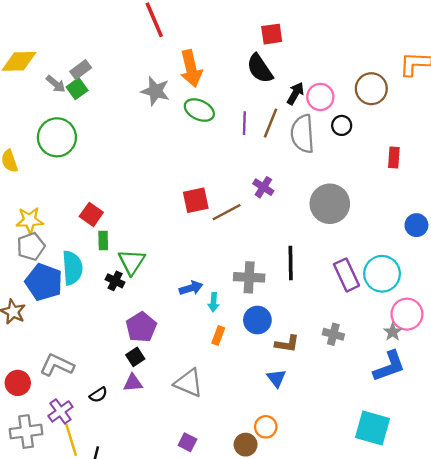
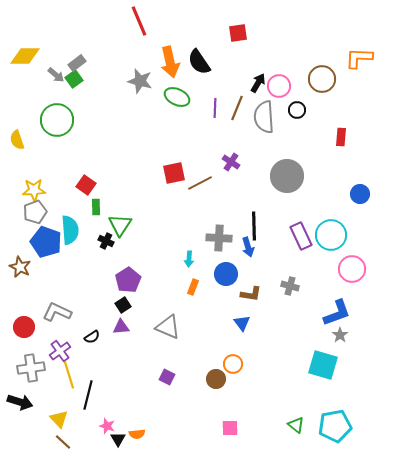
black semicircle: (260, 68) -> (199, 62), moved
blue arrow: (191, 288) -> (248, 247), moved, turned 90
gray star: (393, 332) -> (340, 335), moved

